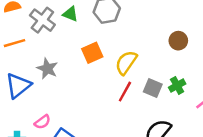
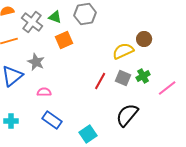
orange square: (92, 53) -> (64, 40), moved
yellow semicircle: (126, 62) -> (123, 51), moved, turned 30
pink semicircle: (42, 122) -> (44, 92), moved, turned -144

